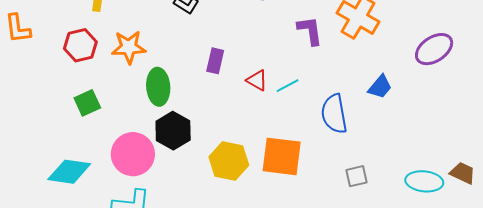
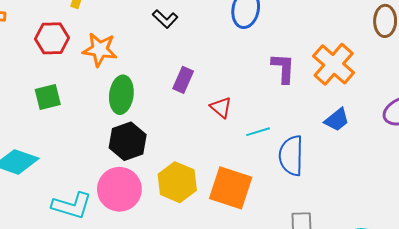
cyan line: (288, 86) -> (258, 132), moved
blue trapezoid: (380, 87) -> (337, 120), moved
pink circle: (133, 154) -> (119, 189), moved

